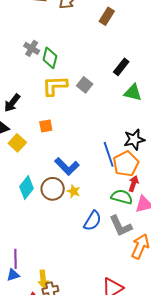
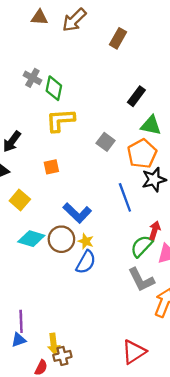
gray square: (85, 85) -> (106, 142), moved
yellow square: (17, 143) -> (20, 200), moved
orange pentagon: (126, 164) -> (142, 154), moved
cyan diamond: (27, 188) -> (31, 239), turned 70
green semicircle: (122, 197) -> (142, 246), turned -60
blue semicircle: (92, 221) -> (86, 262), moved

